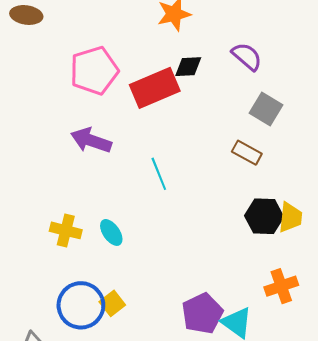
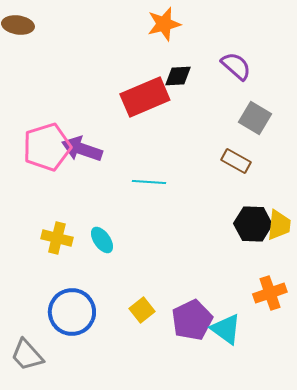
pink pentagon: (94, 71) -> (47, 147), moved
cyan line: (159, 174) -> (149, 182), turned -64
yellow square: (112, 303) -> (142, 310), moved

